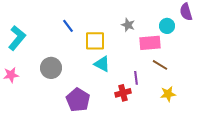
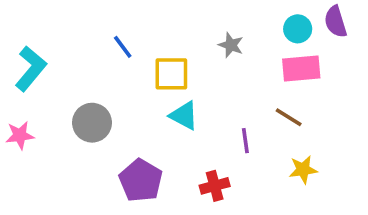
cyan circle: (167, 26) -> (298, 29), moved
pink rectangle: (150, 43) -> (301, 69), moved
red cross: (123, 93) -> (215, 186), moved

